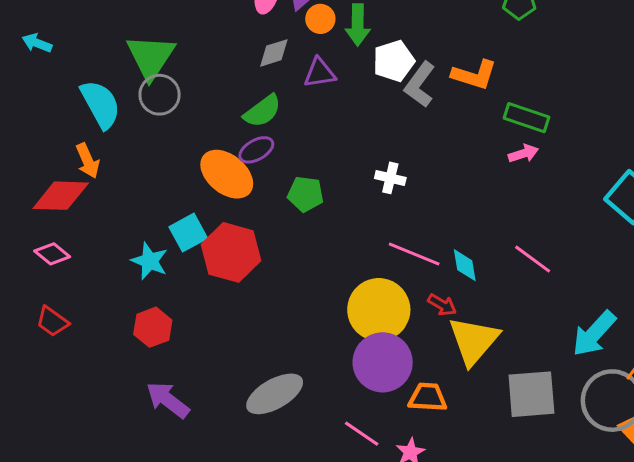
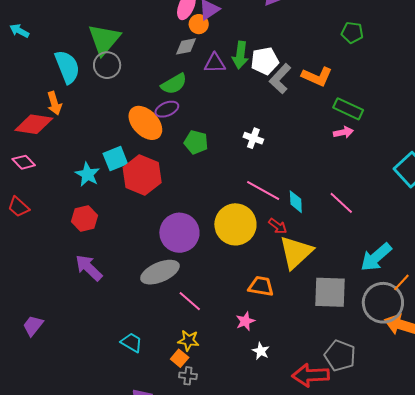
orange circle: (320, 19) -> (199, 24), moved
green arrow: (358, 25) -> (240, 55), moved
cyan arrow: (37, 43) -> (19, 31), moved
purple circle: (383, 362) -> (179, 233), moved
pink line: (362, 434) -> (190, 301), moved

